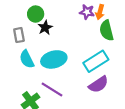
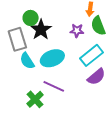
purple star: (87, 12) -> (77, 31), moved
black star: (45, 28) -> (41, 30), size x1.5
gray rectangle: (19, 35) -> (17, 39), size x1.6

